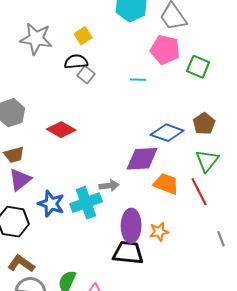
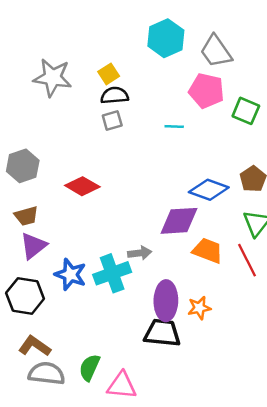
black semicircle: (76, 62) -> (115, 95), moved
gray square: (86, 75) -> (112, 121), turned 36

